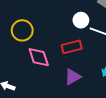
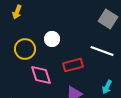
white circle: (81, 20) -> (52, 39), moved

